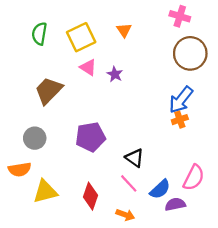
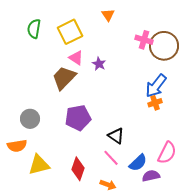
pink cross: (180, 16) -> (144, 40), moved
orange triangle: (124, 30) -> (108, 15), moved
brown trapezoid: (49, 91) -> (64, 78), moved

